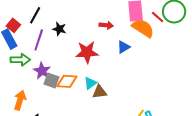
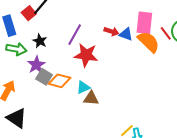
red square: (13, 25) -> (29, 13), moved
black star: (59, 29) -> (40, 41), moved
purple line: (39, 40) -> (75, 35), moved
blue triangle: (124, 47) -> (126, 34), moved, turned 40

